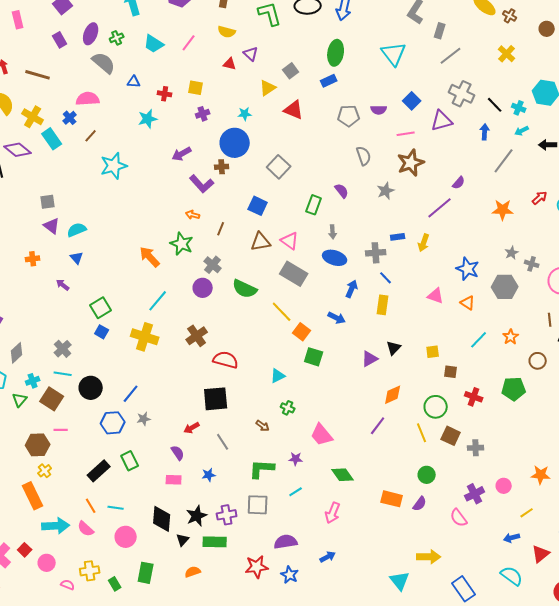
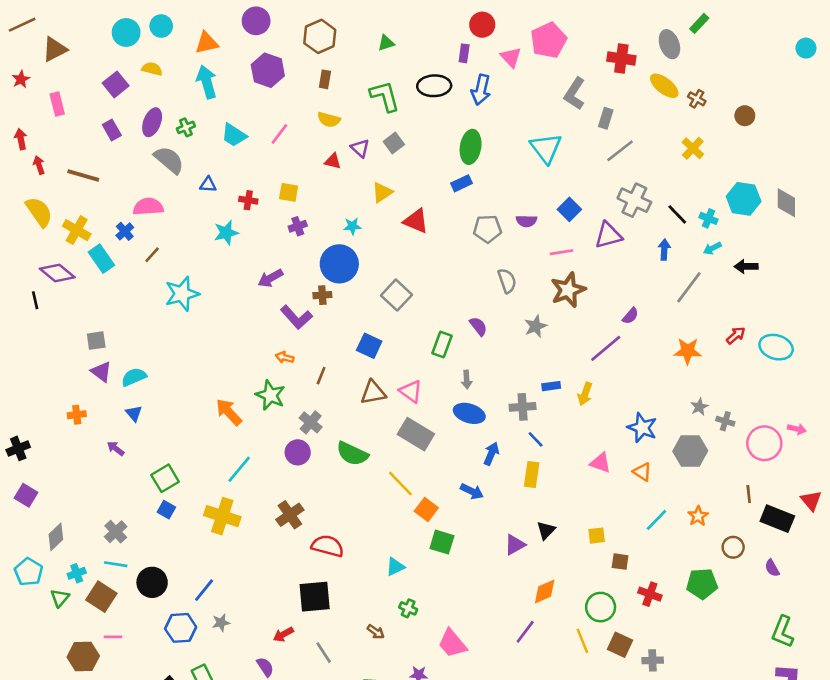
gray square: (291, 71) -> (394, 143), moved

